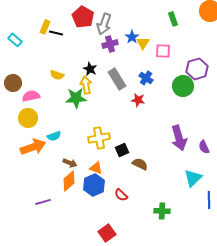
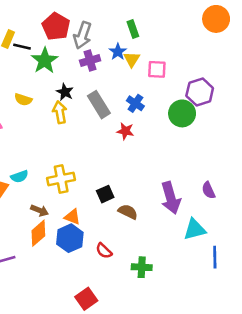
green rectangle: (173, 19) -> (133, 29), moved
green star: (76, 98) -> (45, 60), moved, turned -30
yellow cross: (99, 138) -> (61, 179), moved
purple arrow: (179, 138) -> (171, 198), moved
cyan triangle: (193, 178) -> (195, 229), turned 30
green cross: (162, 211) -> (142, 267), moved

